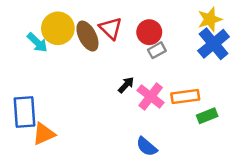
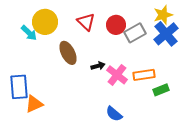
brown ellipse: (87, 36) -> (68, 53), moved
gray rectangle: (157, 50) -> (135, 33), moved, size x1.5
black arrow: (126, 85) -> (98, 66), turned 32

